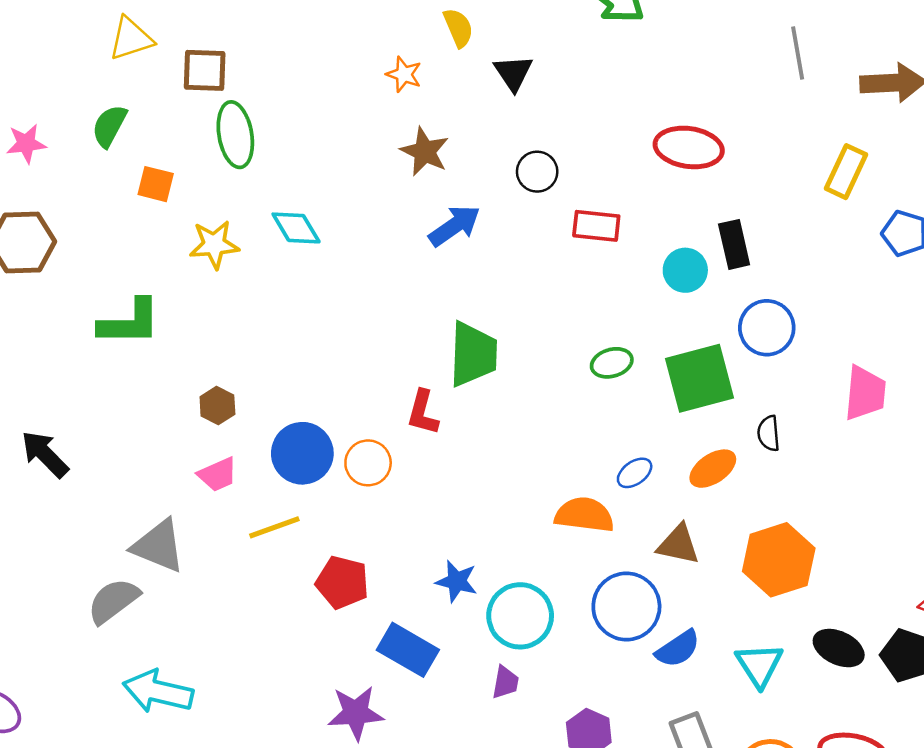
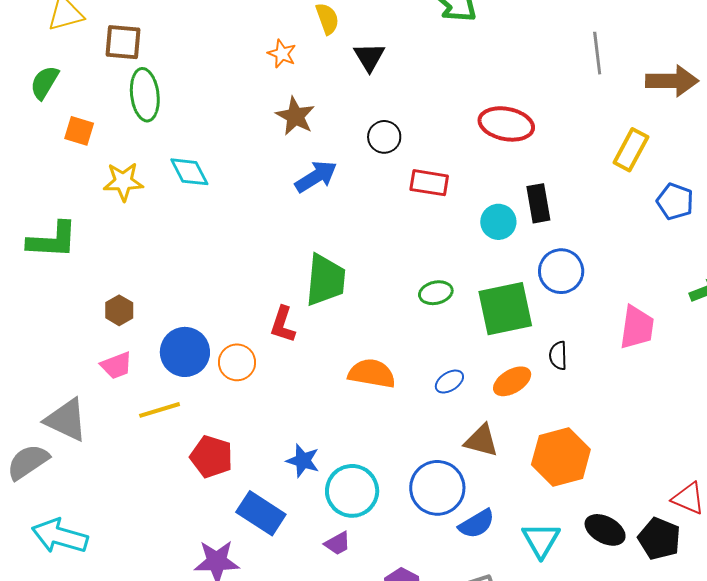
orange semicircle: (584, 515) -> (372, 373), moved
purple trapezoid: (505, 682) -> (338, 543), turned 48

